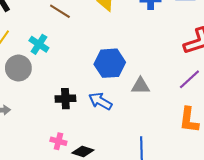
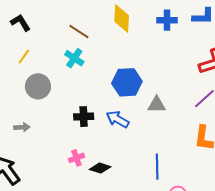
cyan cross: (39, 44) -> (74, 58), moved
pink cross: (58, 141) -> (76, 158), turned -35

